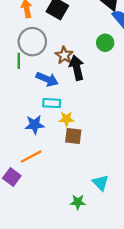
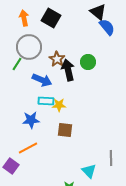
green circle: (105, 43) -> (88, 62), moved
green line: (19, 61) -> (17, 64), turned 32
yellow star: (66, 119) -> (59, 105), moved

